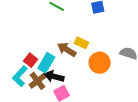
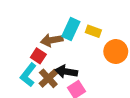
brown arrow: (67, 50) -> (52, 40), moved, turned -36
cyan rectangle: (46, 63) -> (71, 29), moved

